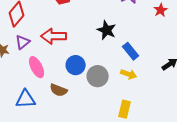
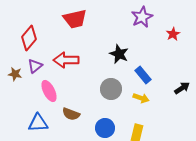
blue circle: (76, 65) -> (105, 128), moved
gray circle: (98, 76) -> (111, 89), moved

